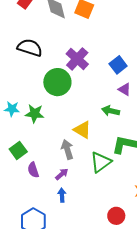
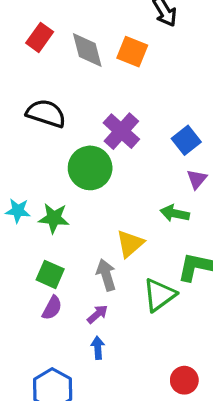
purple triangle: (125, 89) -> (197, 179), turned 40
yellow triangle: (82, 130) -> (130, 244), turned 48
green square: (18, 150) -> (50, 274), moved, turned -30
purple semicircle: (33, 170) -> (52, 308), turned -133

